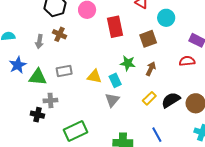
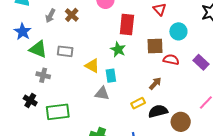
red semicircle: (187, 61) -> (171, 60), moved
green star: (128, 63) -> (118, 49), moved
blue star: (18, 65) -> (23, 32), turned -30
brown arrow: (151, 69) -> (155, 83), moved
gray triangle: (112, 100) -> (102, 93), turned 42
black cross: (37, 115) -> (30, 101), moved

